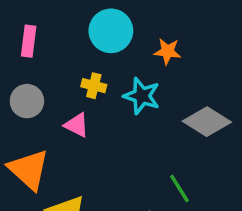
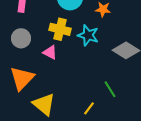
yellow cross: (94, 86) -> (60, 29), size x1.5
orange triangle: (29, 170) -> (22, 78), turned 32

